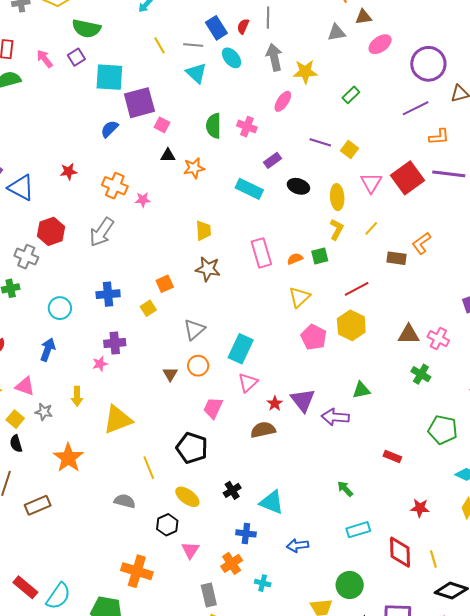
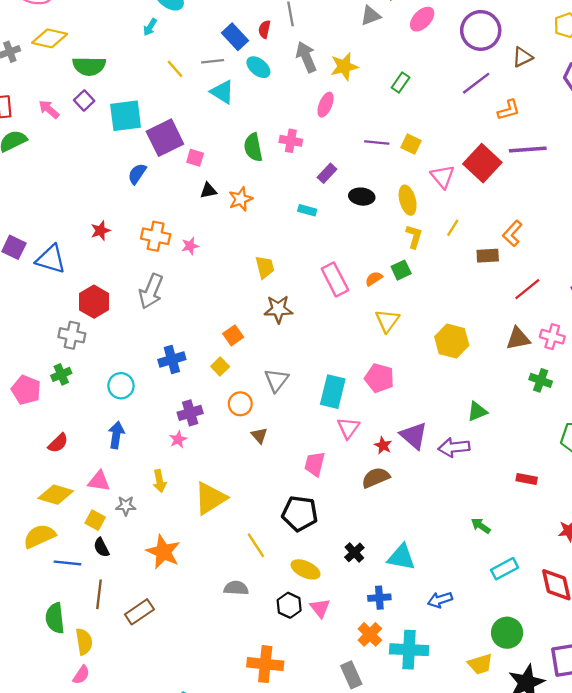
cyan rectangle: (249, 189) -> (307, 210), size x0.6
red line: (357, 289) -> (527, 289), moved
pink pentagon: (314, 337) -> (379, 378), moved
orange circle: (198, 366) -> (240, 404), moved
pink triangle: (190, 550) -> (320, 608), moved
cyan cross: (263, 583) -> (409, 650), size x2.0

